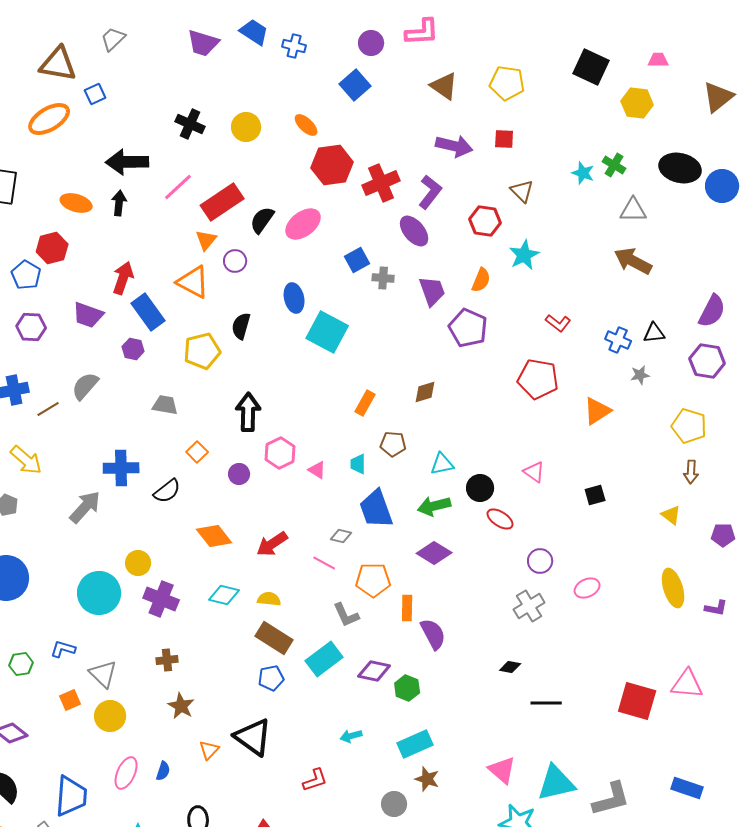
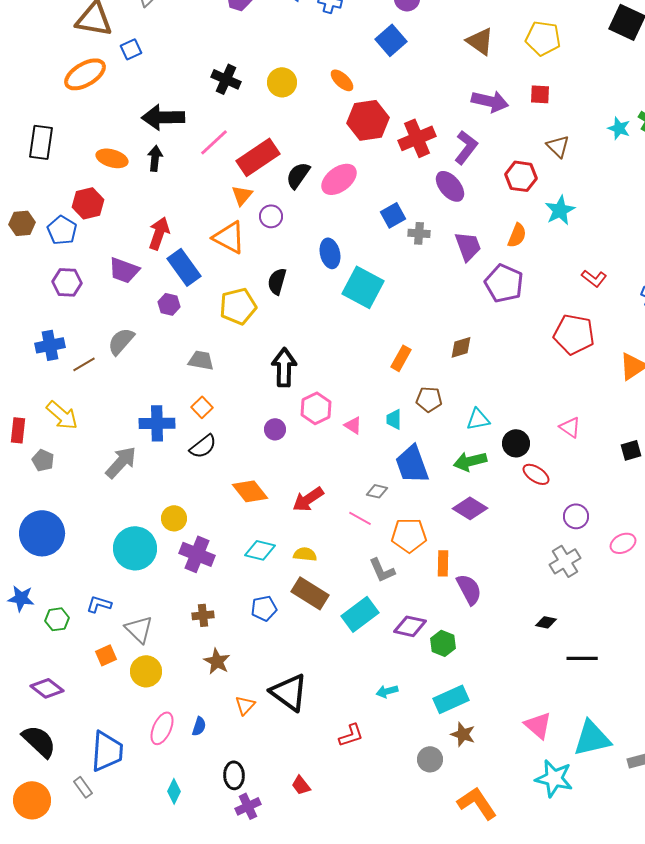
orange square: (197, 452) -> (202, 407), moved
blue pentagon: (271, 678) -> (264, 608), moved

